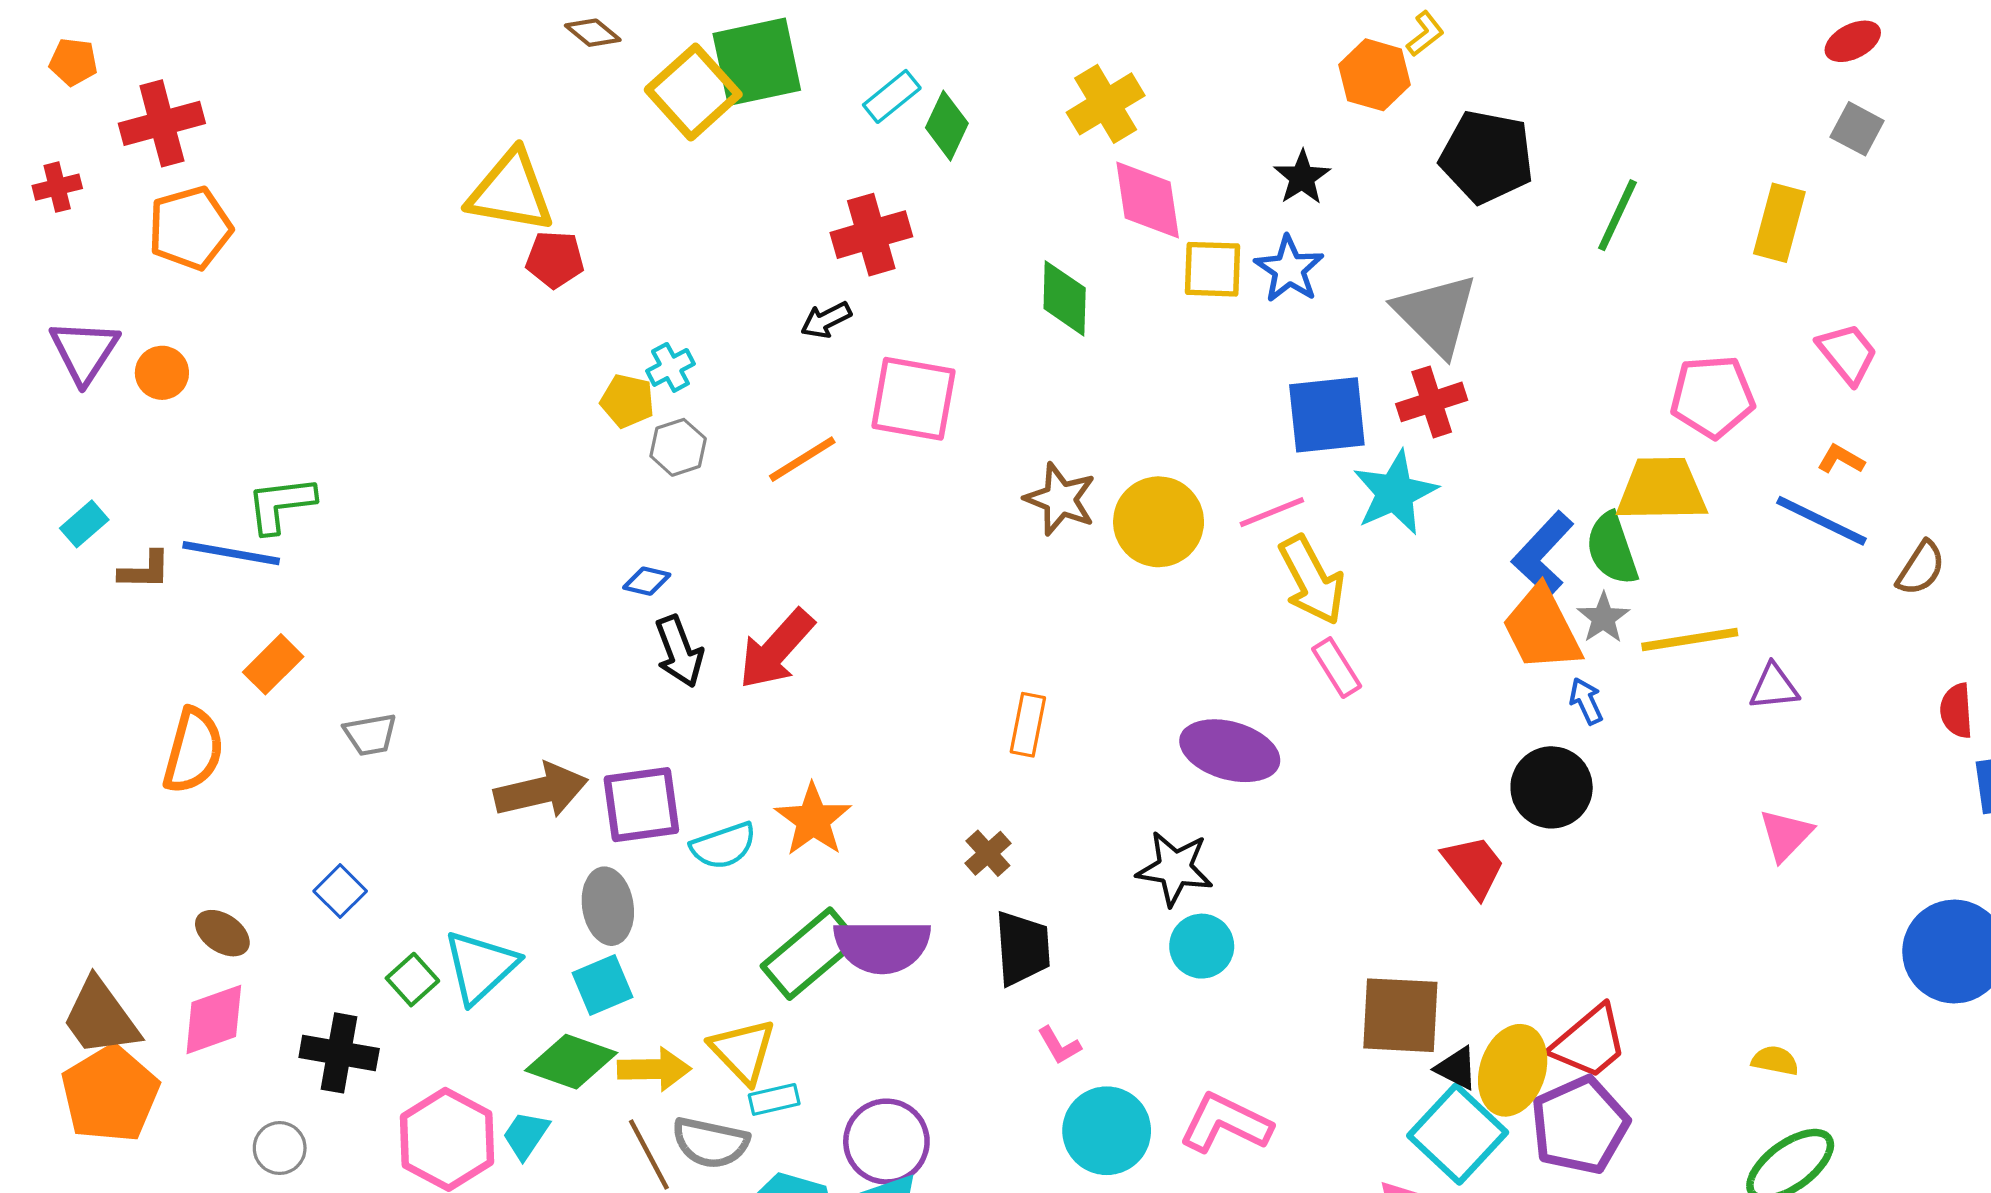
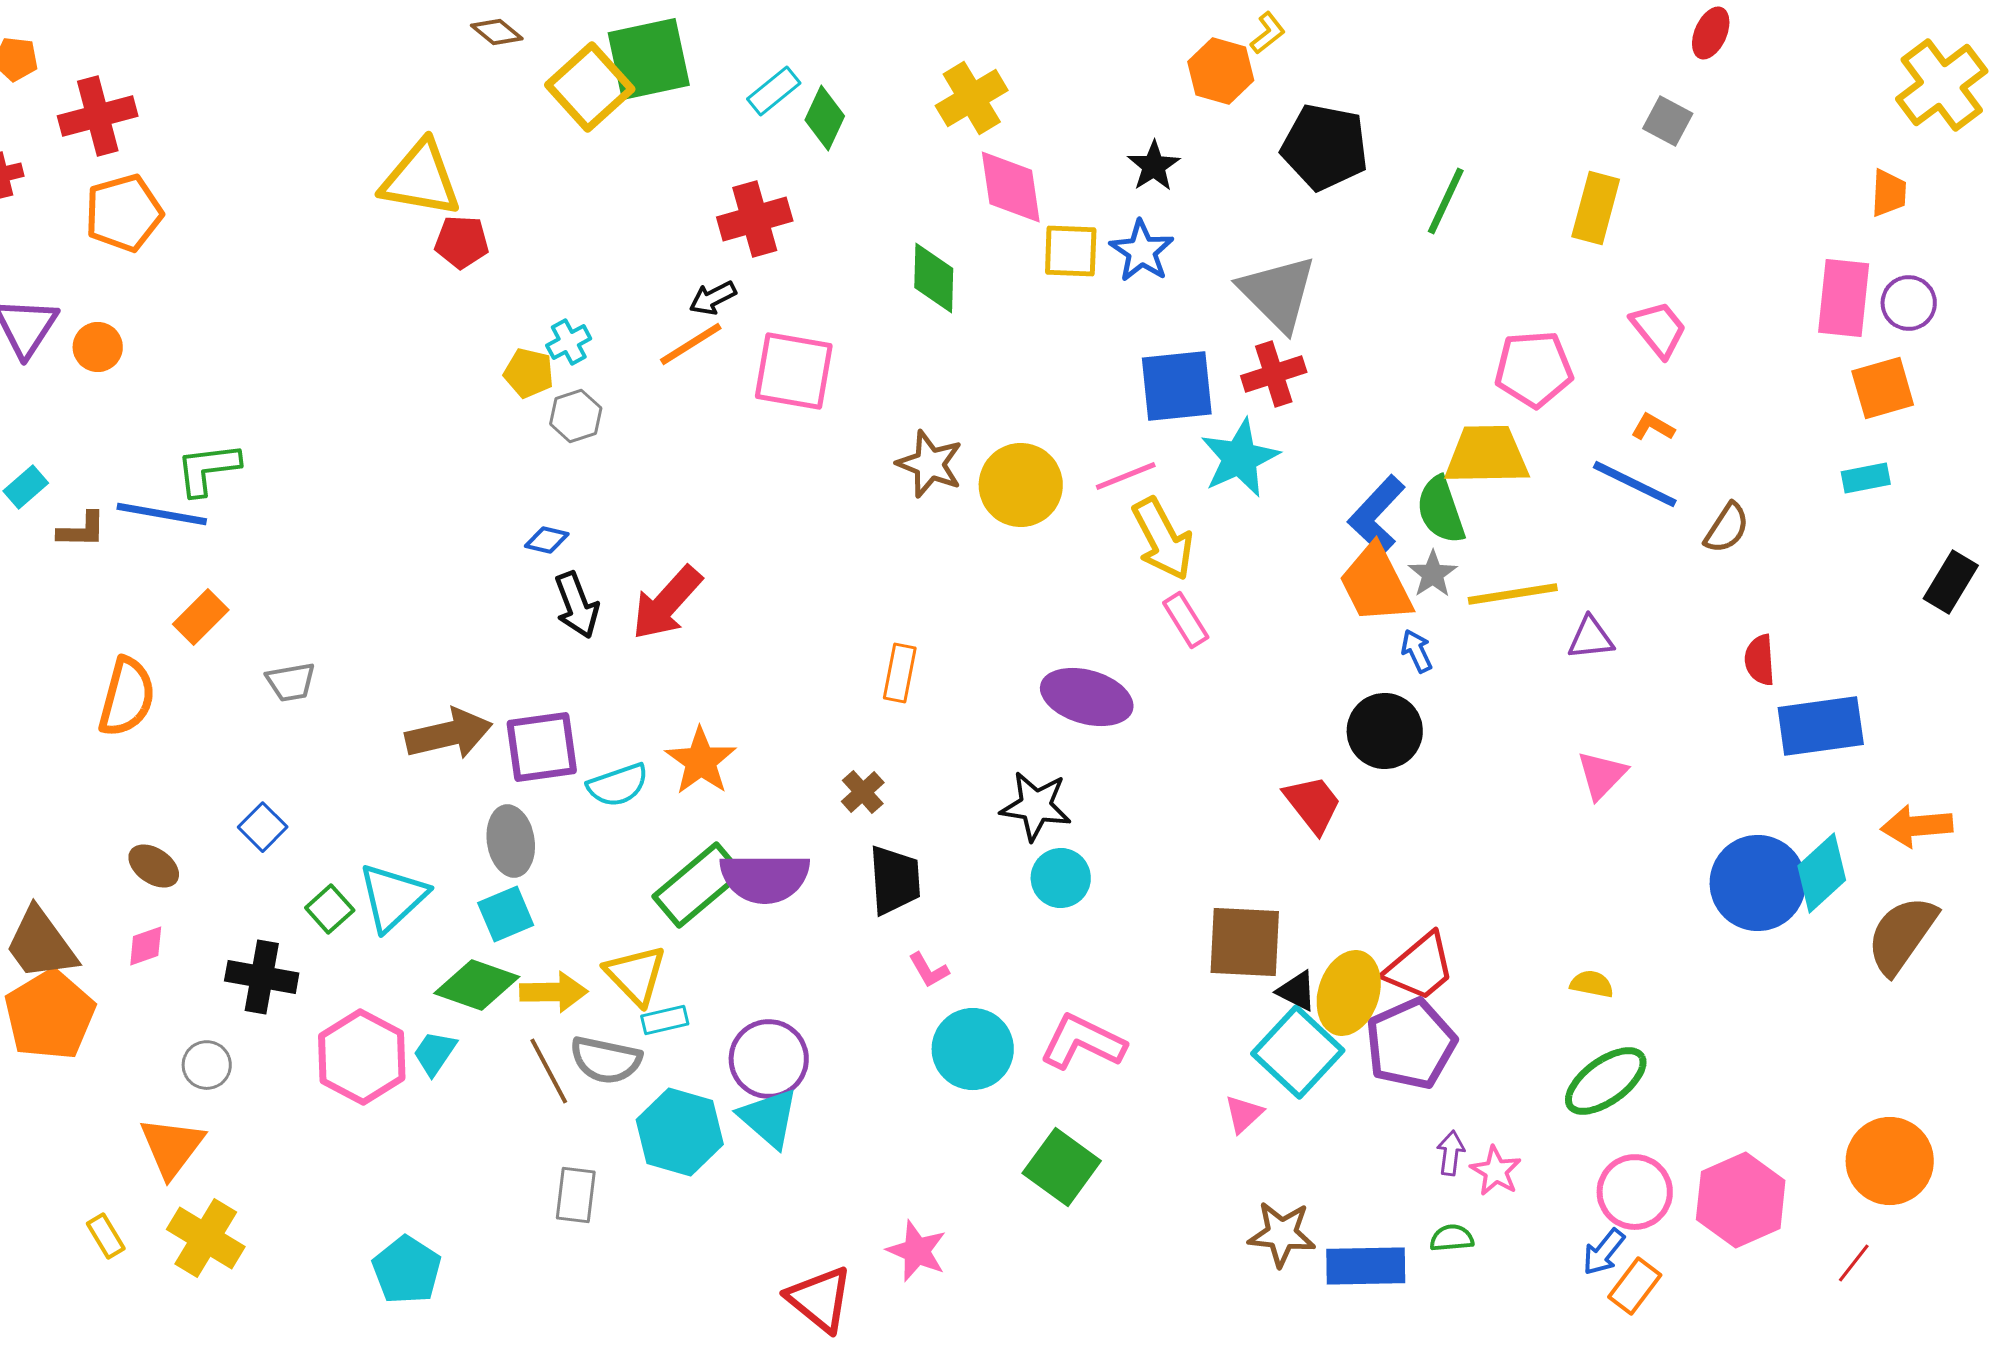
red ellipse: (1853, 41) -> (1711, 33), moved, turned -39
orange line: (802, 459) -> (691, 344), moved
pink diamond: (214, 1020) -> (146, 946), size x0.6

